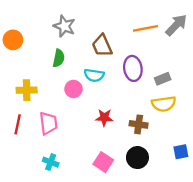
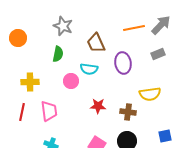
gray rectangle: (163, 79) -> (158, 54), moved

